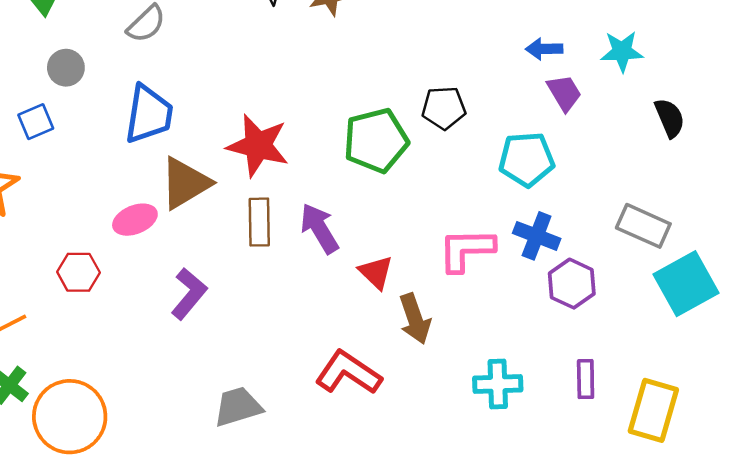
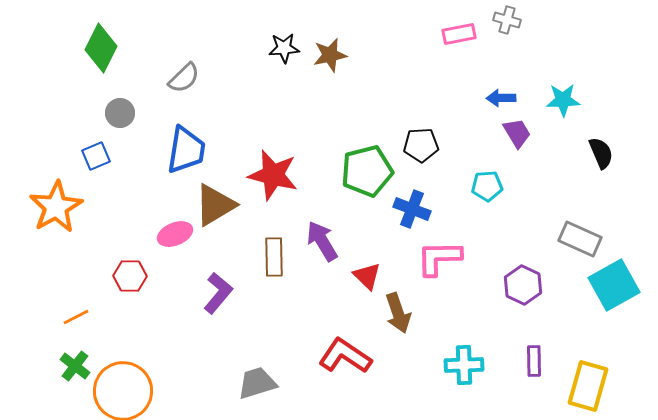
cyan pentagon: (527, 159) -> (487, 186), size x0.7
brown rectangle: (259, 222) -> (274, 257), moved
blue cross: (537, 236) -> (412, 209), moved

